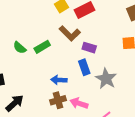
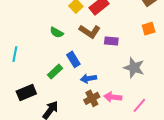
green rectangle: (42, 47) -> (55, 72), moved
green semicircle: (20, 48) -> (57, 32), moved
blue rectangle: (84, 67) -> (73, 59), moved

